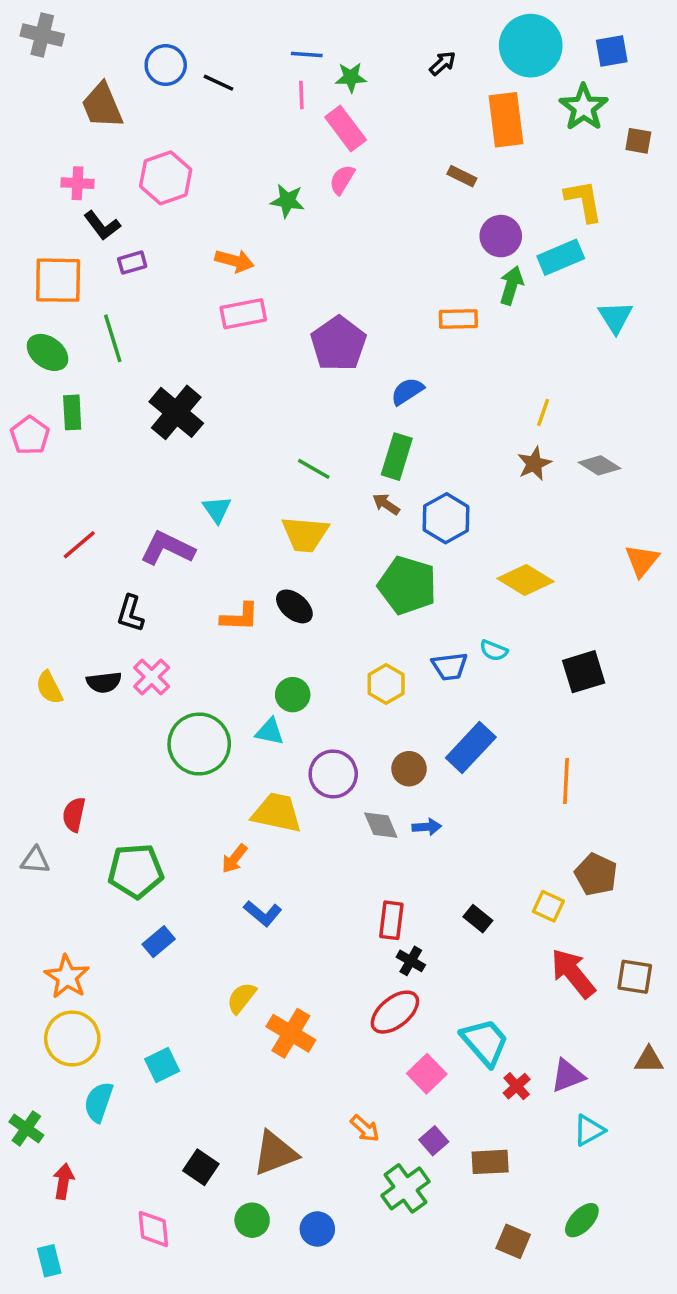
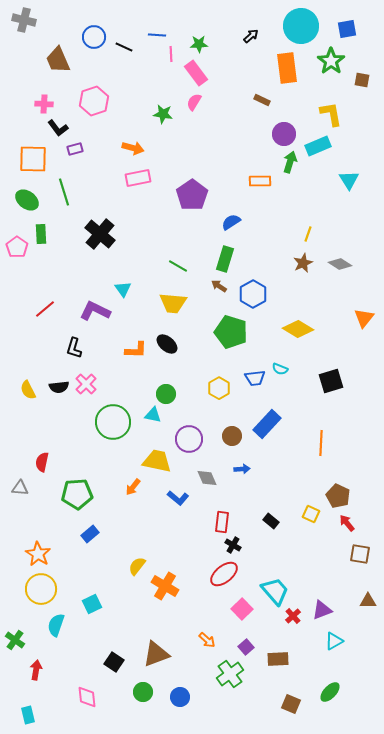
blue line: (307, 54) -> (157, 35), moved
gray diamond: (381, 825) -> (207, 478), moved
blue L-shape: (263, 913) -> (178, 498), moved
red arrow: (573, 973) -> (347, 523), moved, size x0.6

